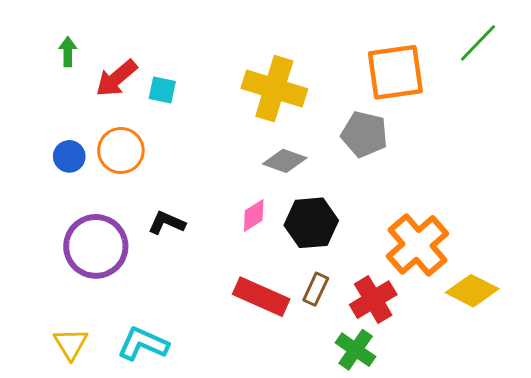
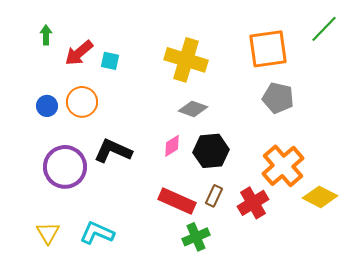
gray pentagon: (364, 134) -> (278, 98), moved
black L-shape: (167, 223) -> (113, 151), size x1.5
green cross: (356, 350) -> (196, 237), moved, turned 32

